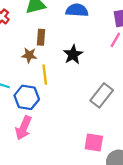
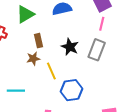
gray rectangle: (102, 95) -> (97, 50), moved
blue hexagon: (27, 97) -> (71, 90), moved

